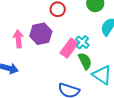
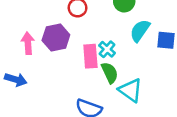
pink rectangle: (69, 48) -> (90, 56), turned -42

